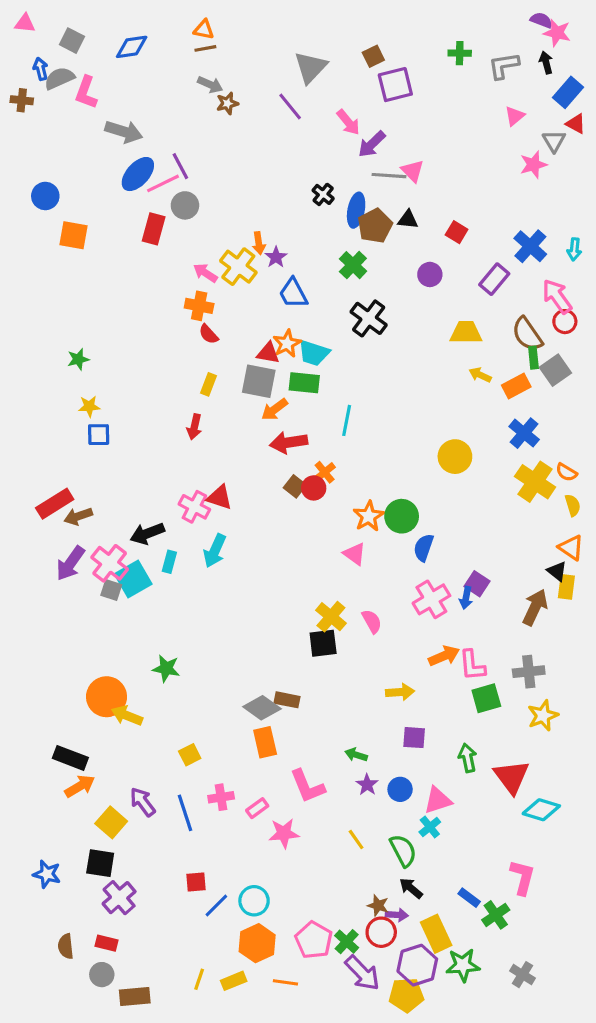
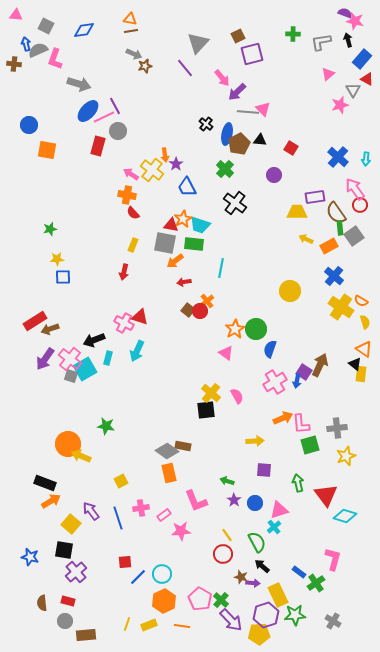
purple rectangle: (494, 279) -> (315, 197), moved, turned 42
red arrow: (289, 442) -> (184, 282), size x0.6
brown arrow: (535, 607) -> (320, 365), moved
red circle: (381, 932) -> (223, 554), moved

